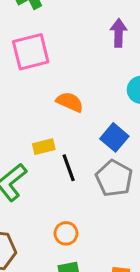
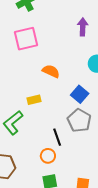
black line: (69, 168) -> (57, 137), moved

